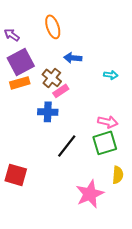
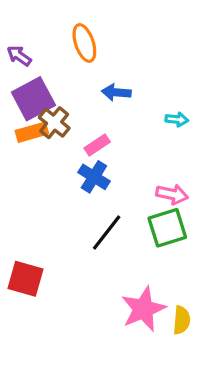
brown cross: (52, 78) -> (54, 123), moved
blue cross: (48, 112) -> (94, 177), moved, turned 30
yellow semicircle: (118, 175) -> (182, 320), moved

